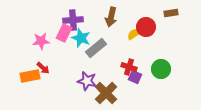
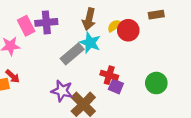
pink rectangle: (64, 33) -> (26, 26), moved, turned -54
yellow semicircle: (134, 34) -> (115, 26), moved
cyan star: (81, 38) -> (90, 43), moved
green circle: (161, 69) -> (156, 83), moved

